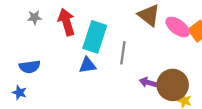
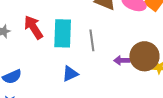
blue triangle: (87, 65) -> (70, 74), moved

